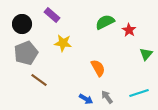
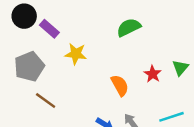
purple rectangle: (52, 15) -> (49, 29), moved
black circle: (22, 24) -> (24, 16), moved
red star: (129, 30) -> (153, 74), moved

